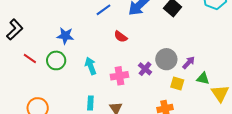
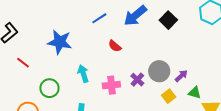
blue star: (65, 36) -> (60, 42), size x1.4
green circle: (56, 60) -> (49, 88), moved
yellow square: (177, 83) -> (169, 96), turned 32

